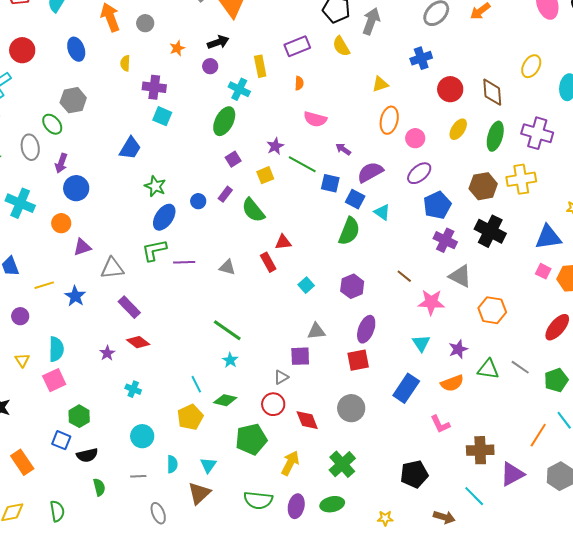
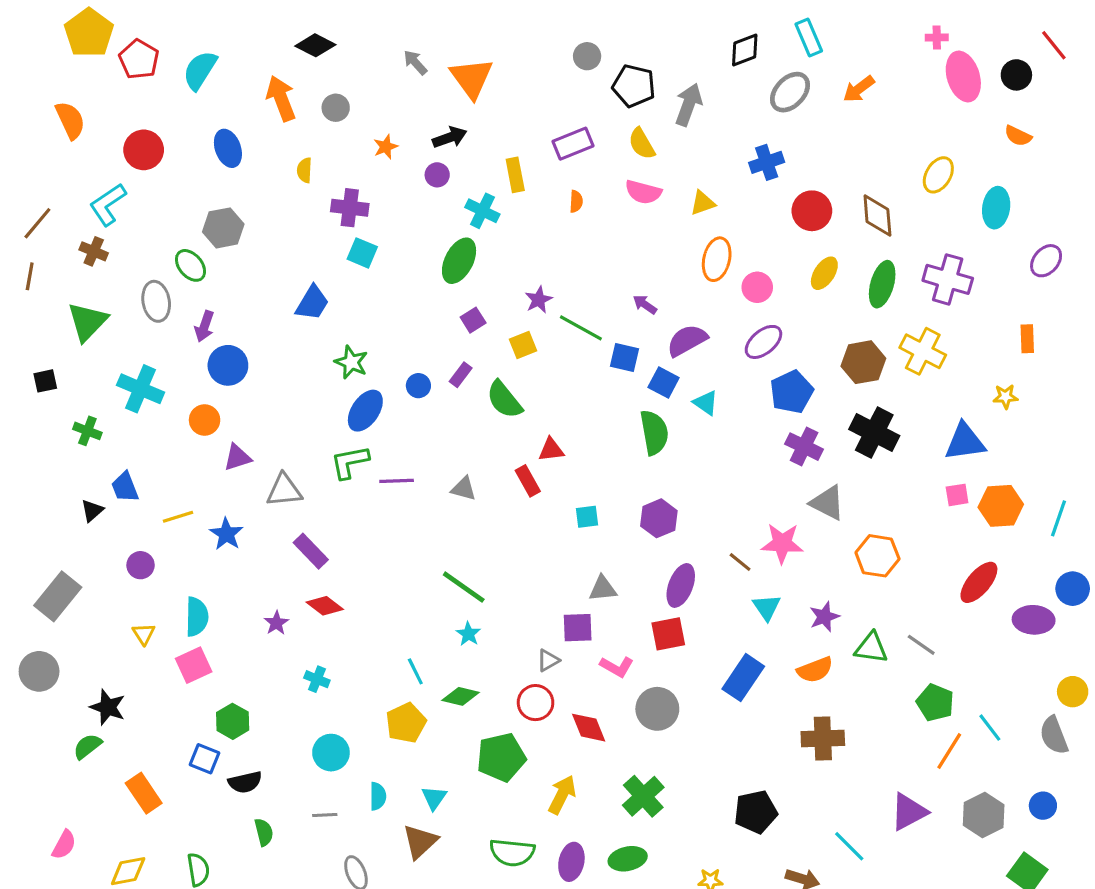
pink semicircle: (315, 119) -> (643, 192), moved
yellow cross: (521, 179) -> (923, 351), turned 36
green semicircle: (349, 231) -> (654, 432), turned -32
pink square: (543, 271) -> (957, 495), turned -35
brown line: (404, 276) -> (740, 562), moved
cyan square: (306, 285) -> (587, 517), turned 35
green pentagon: (556, 380) -> (935, 703), moved, turned -30
pink L-shape: (440, 424) -> (617, 667), moved, turned -35
brown cross: (480, 450) -> (823, 738), moved

